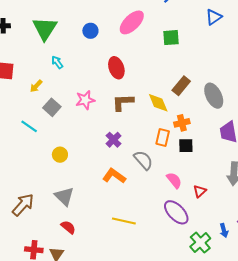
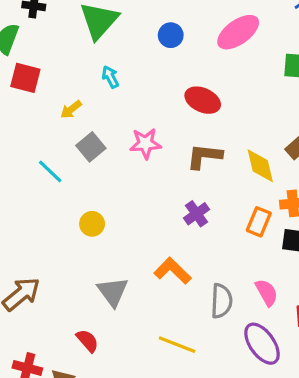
red ellipse: (116, 68) -> (203, 100), turned -55
purple cross: (114, 140) -> (196, 214), moved
gray semicircle: (143, 160) -> (221, 301), moved, turned 35
gray triangle: (64, 196) -> (113, 292), moved

